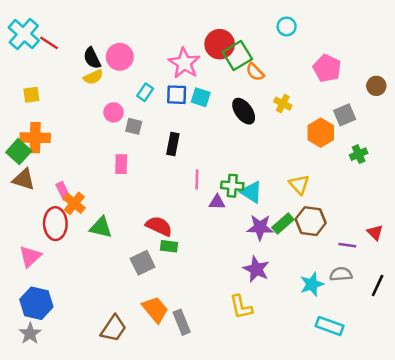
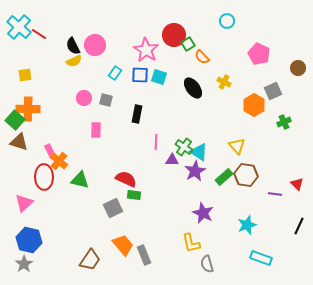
green square: (237, 56) -> (188, 44), size x0.6
pink circle: (113, 112) -> (84, 98), moved
green cross: (232, 186) -> (184, 147), turned 30
purple star: (260, 227) -> (195, 171), moved, turned -30
gray semicircle: (341, 274) -> (207, 264), moved, turned -102

